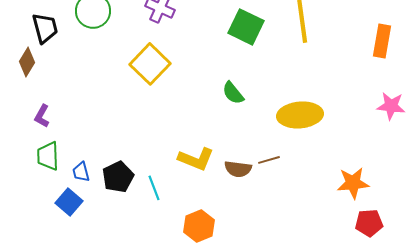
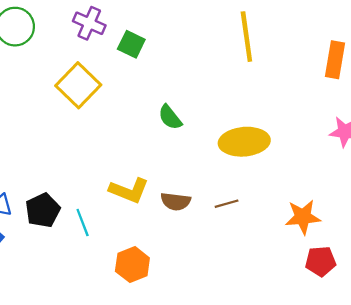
green square: (246, 27) -> (131, 44), moved, size x0.7
brown line: (269, 160) -> (227, 204), moved

